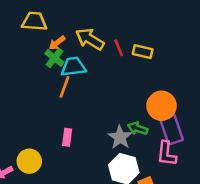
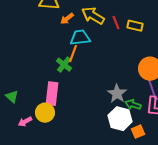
green cross: (54, 58) -> (64, 65), moved
green arrow: (138, 128) -> (133, 105), moved
pink rectangle: (67, 137) -> (52, 94), moved, size x1.6

